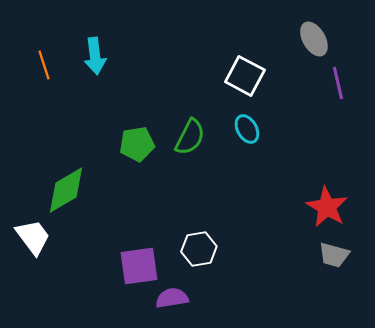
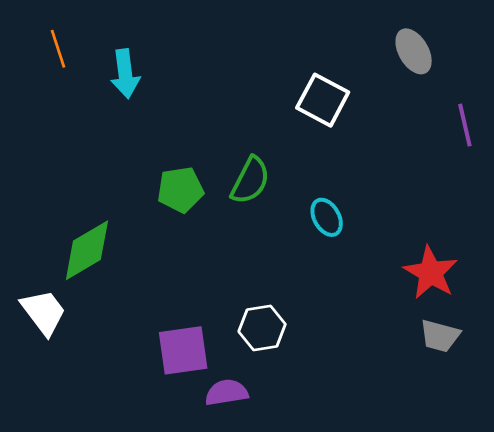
orange line: (44, 65) -> (58, 49), moved
purple line: (338, 83) -> (465, 125), moved
cyan ellipse: (247, 129) -> (327, 217), moved

